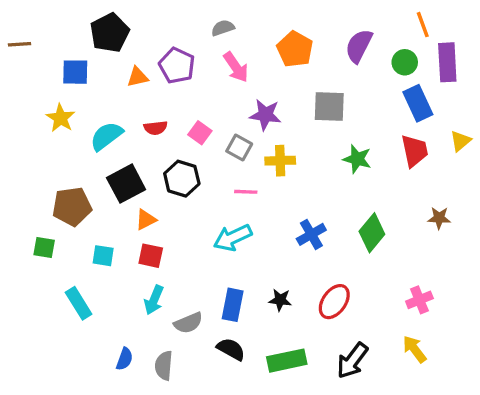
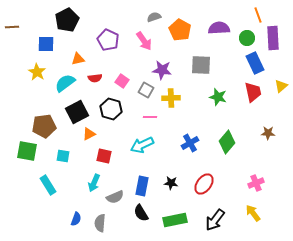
gray semicircle: (223, 28) -> (154, 17), moved
purple semicircle: (359, 46) -> (219, 28), turned 60
orange triangle: (138, 77) -> (78, 59), moved
green square: (44, 247) -> (27, 151), size x1.5
red square: (151, 256) -> (104, 156), moved
black semicircle: (231, 349) -> (141, 213), turned -150

